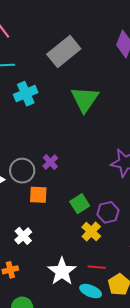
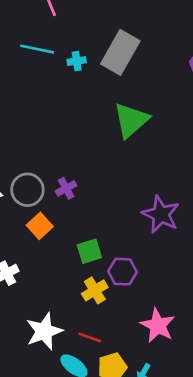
gray rectangle: (64, 52) -> (120, 52), turned -36
cyan cross: (26, 94) -> (77, 61), moved, size x0.6
orange square: (38, 195) -> (40, 226), turned 30

